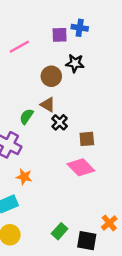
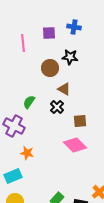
purple square: (60, 35) -> (49, 33), moved
pink line: (19, 47) -> (23, 43), turned -66
brown triangle: (48, 105) -> (64, 89), moved

